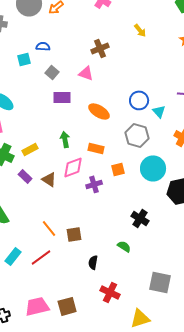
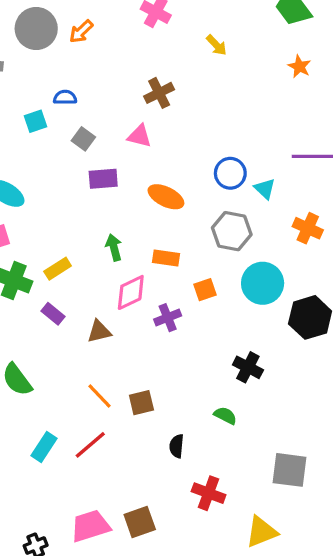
yellow arrow: (140, 30) -> (216, 45), moved
brown triangle: (49, 179) -> (99, 331), moved, turned -42

